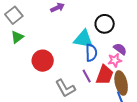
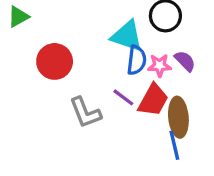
pink star: (115, 60) -> (159, 65), moved
purple line: (87, 76) -> (123, 97), turned -32

